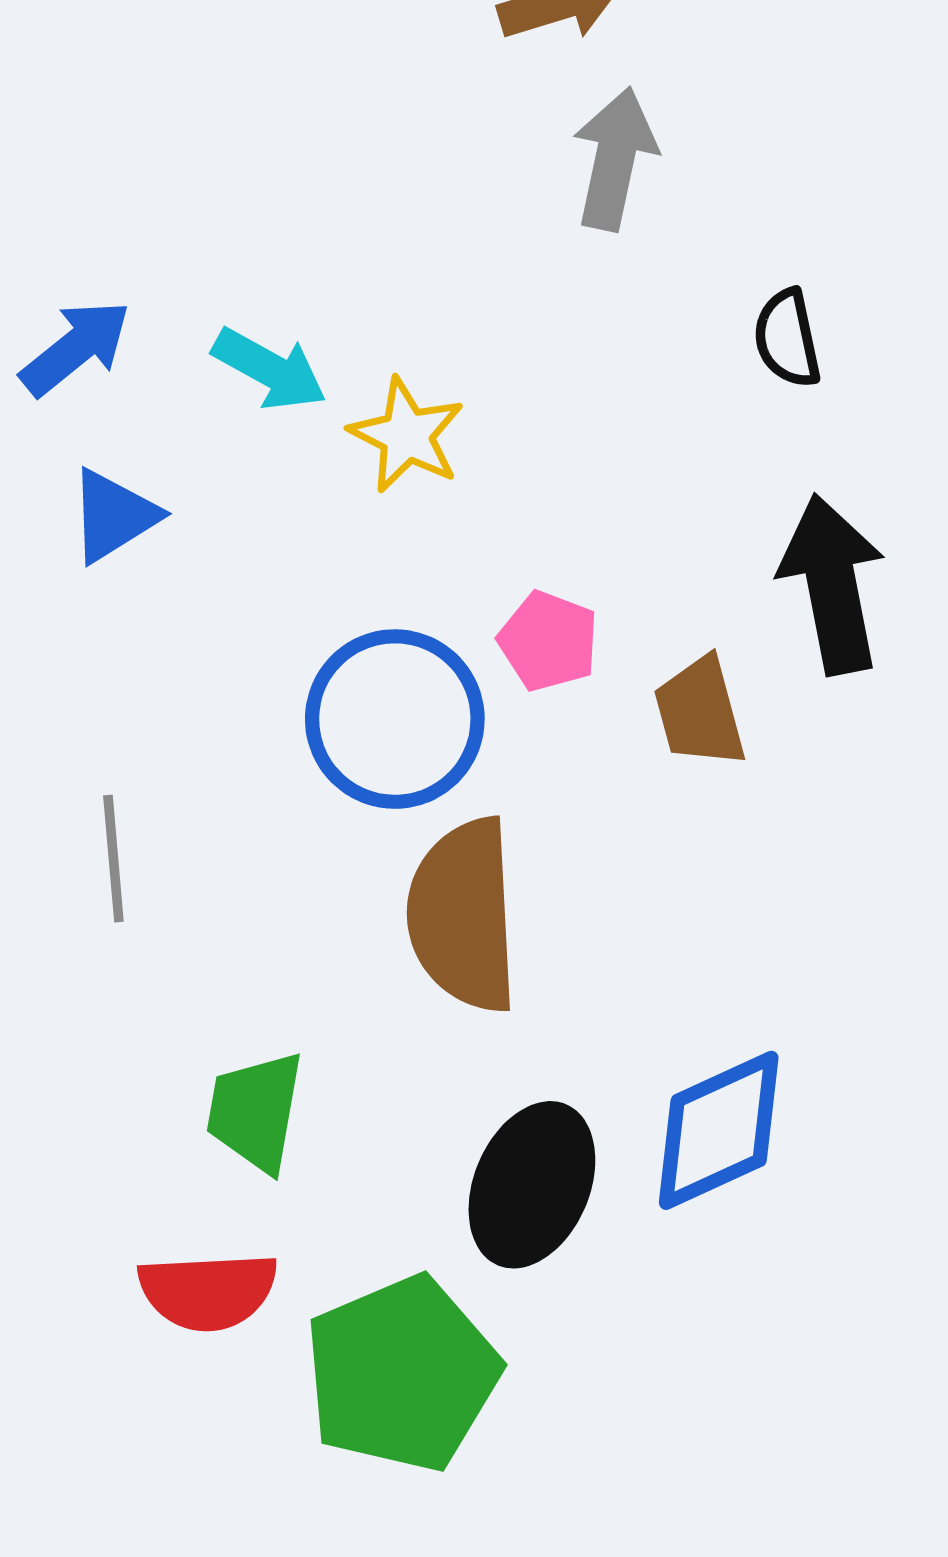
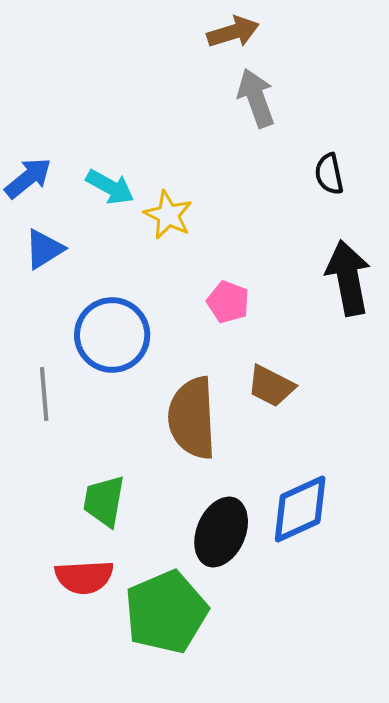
gray arrow: (615, 159) -> (256, 98), turned -32
brown trapezoid: (700, 712) -> (271, 386), moved, turned -48
blue circle: (395, 719) -> (112, 335), moved

